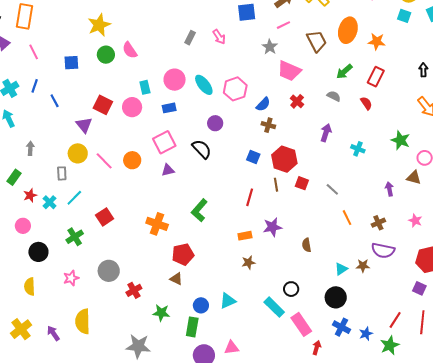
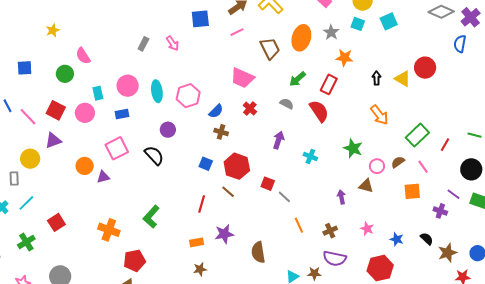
yellow star: (99, 25) -> (53, 30), size x0.6
orange star: (377, 42) -> (344, 58), moved
gray star: (270, 47) -> (331, 32), moved
green circle: (106, 55) -> (65, 74), moved
cyan ellipse: (204, 85) -> (157, 91), turned 30
red semicircle: (366, 103) -> (319, 111), size x1.6
purple triangle: (84, 125) -> (53, 140), moved, turned 48
pink line: (104, 161) -> (28, 117), moved
purple triangle: (168, 170) -> (103, 177), moved
red square: (302, 183) -> (268, 184), moved
brown line: (276, 185) -> (228, 192), turned -40
brown semicircle: (307, 245) -> (258, 252), size x1.5

